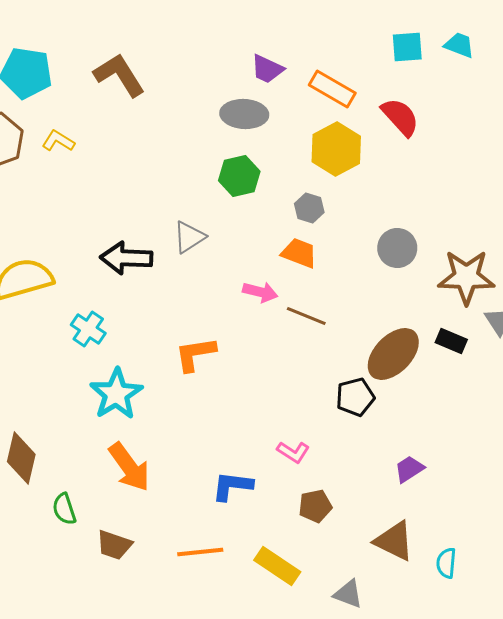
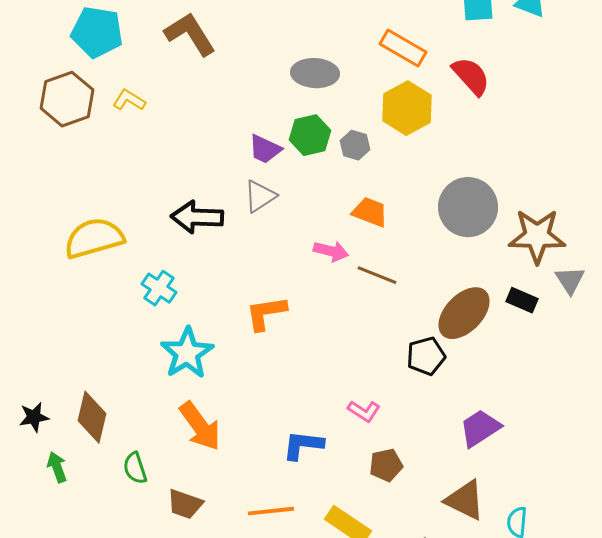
purple trapezoid: (267, 69) -> (265, 149), moved
gray hexagon: (309, 208) -> (355, 145), moved
gray circle: (397, 248) -> (468, 207), size x1.5
purple trapezoid: (409, 469) -> (480, 428), size x1.4

